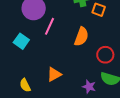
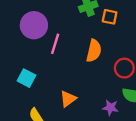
cyan square: (21, 41) -> (26, 78), moved

